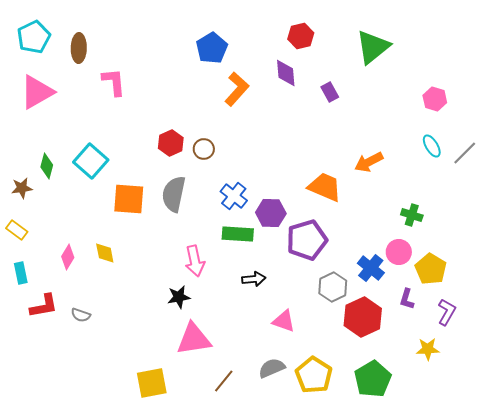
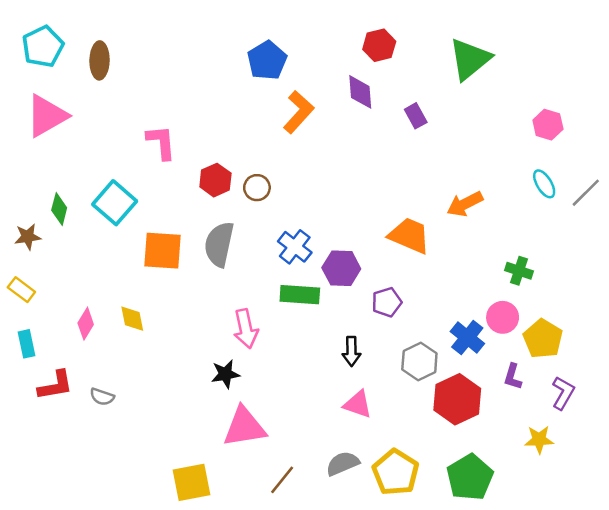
pink L-shape: (114, 82) -> (161, 142), moved
purple pentagon: (307, 240) -> (387, 302), size x0.6
black arrow: (254, 279) -> (351, 351), moved, turned 95

